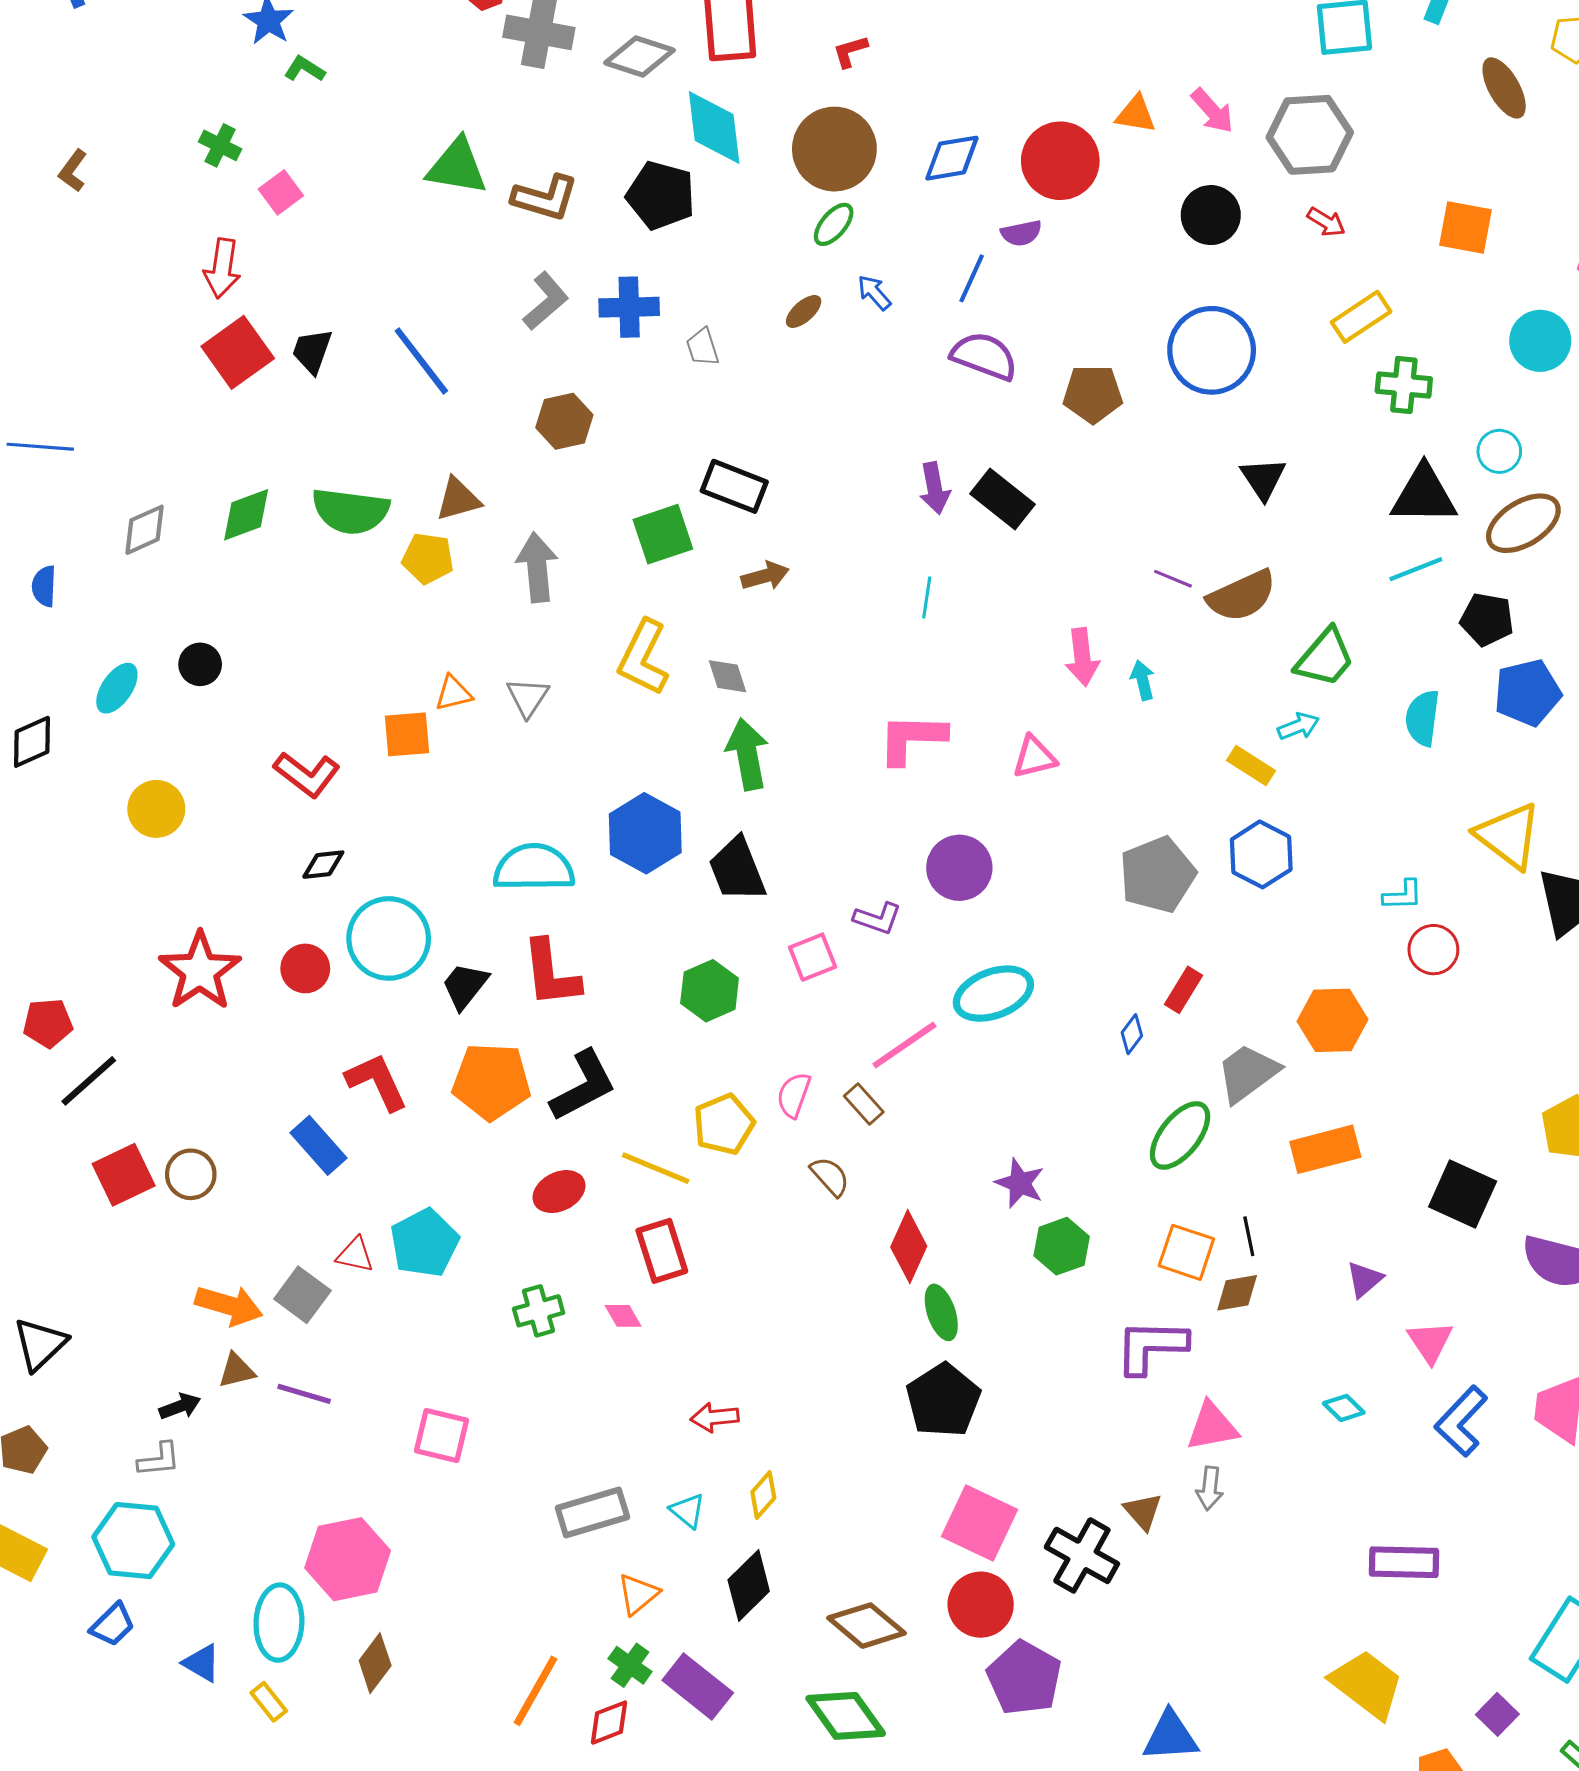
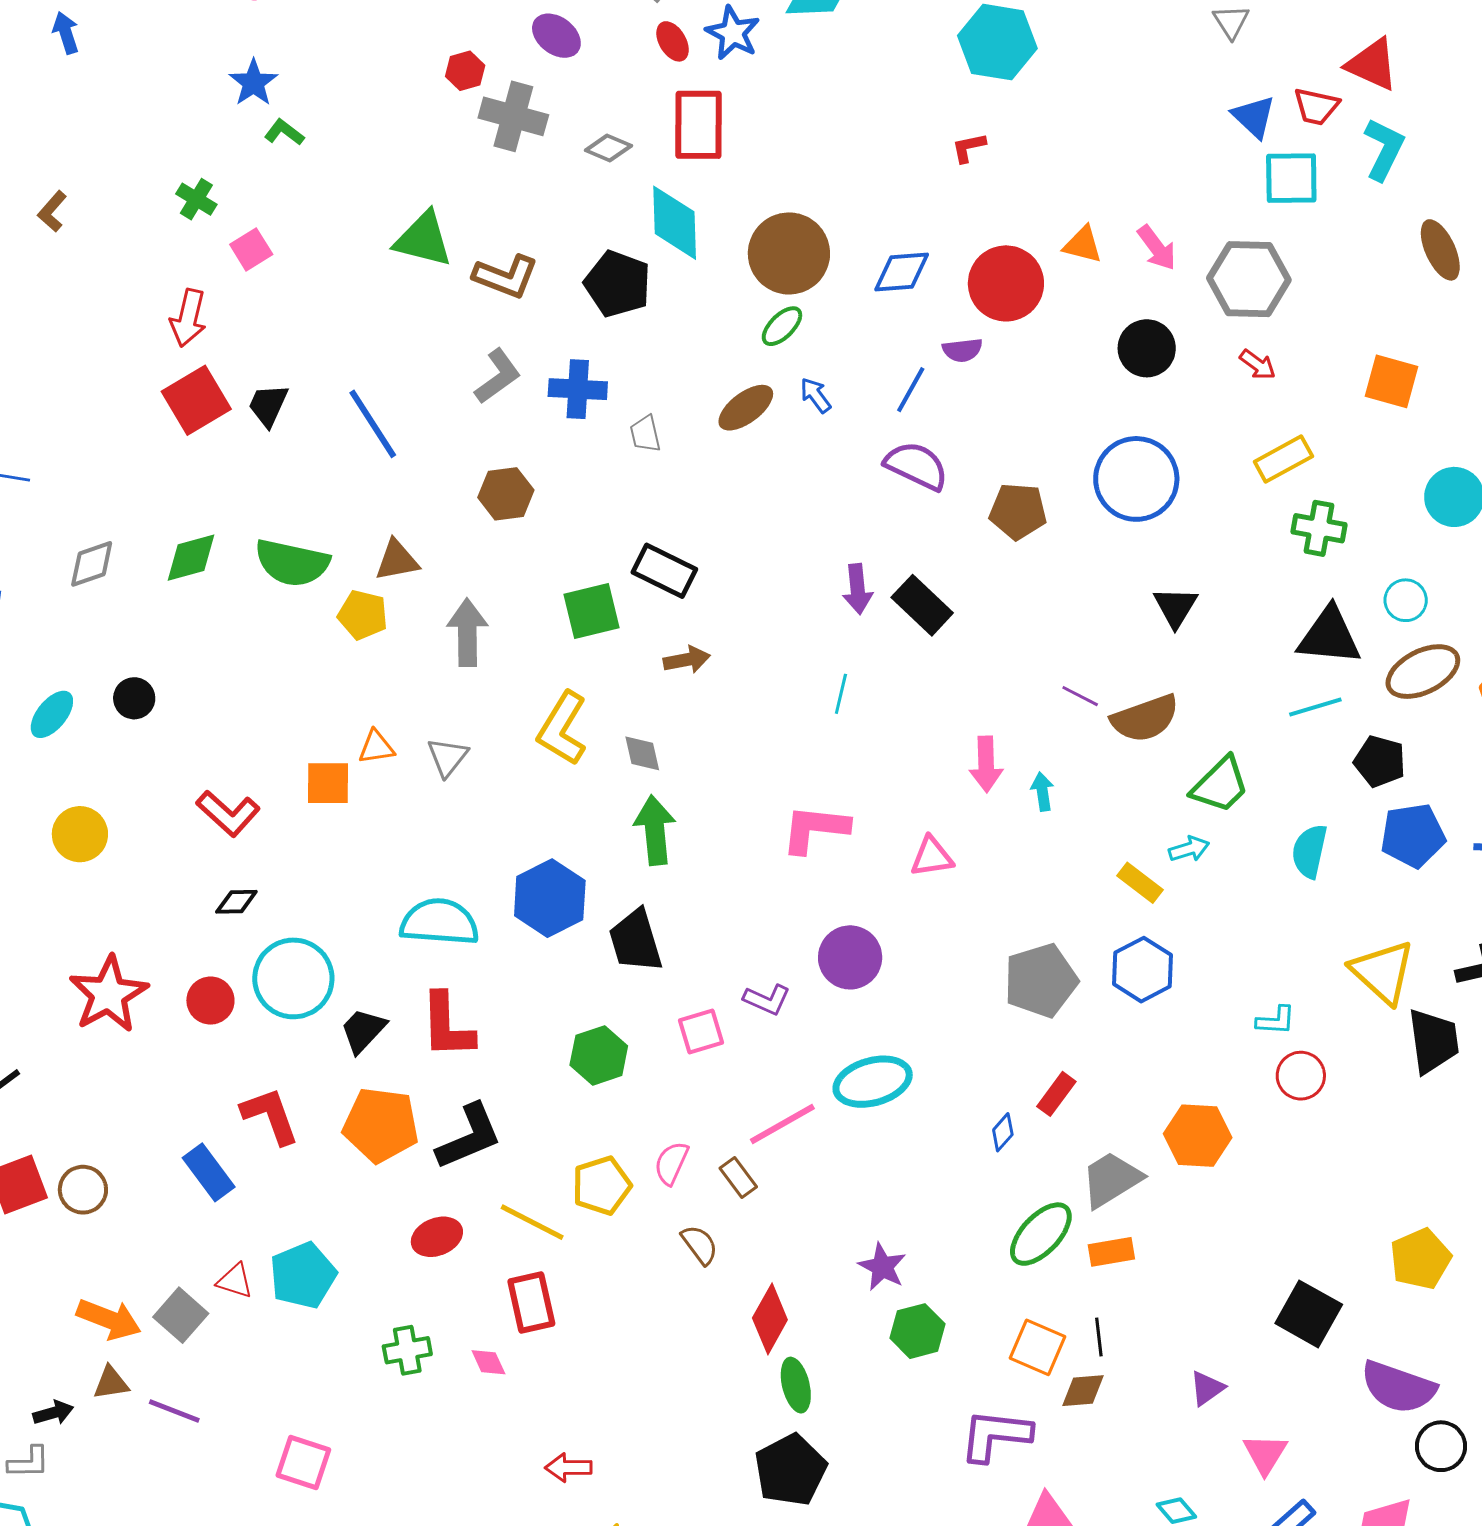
red L-shape: (850, 51) -> (969, 148), moved
gray diamond: (639, 56) -> (608, 148), size x0.7
brown ellipse: (804, 311) -> (746, 408), size x1.5
orange rectangle: (1325, 1149) -> (1111, 1252), moved, size x0.7

